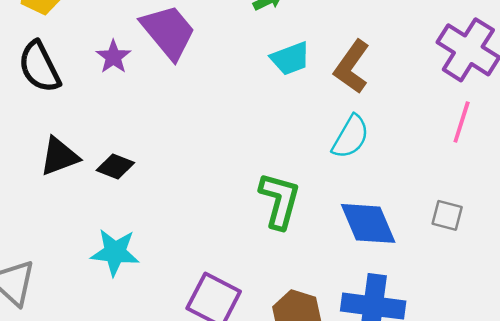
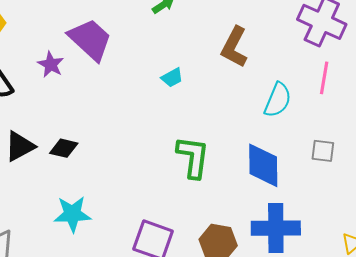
cyan trapezoid: (290, 58) -> (172, 78), moved, size x0.7
cyan semicircle: (350, 137) -> (278, 100), moved
blue diamond: (368, 223) -> (263, 165), turned 30

